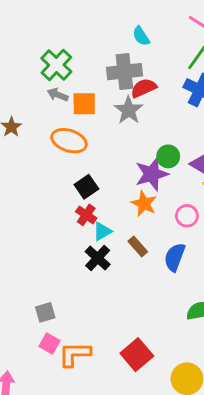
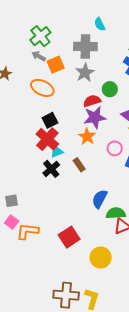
red semicircle: (144, 88) -> (92, 101), moved
orange square: (84, 104) -> (56, 65), turned -30
green circle: (168, 156) -> (110, 89), moved
red cross: (86, 215) -> (47, 139), size x1.6
blue semicircle: (175, 257) -> (100, 199), moved

